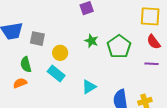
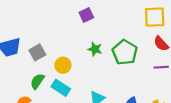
gray square: (37, 39) -> (37, 52), turned -35
green semicircle: (26, 65) -> (37, 81), moved, turned 56

